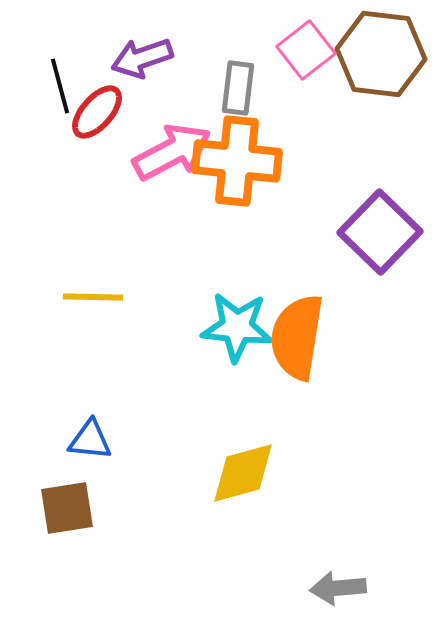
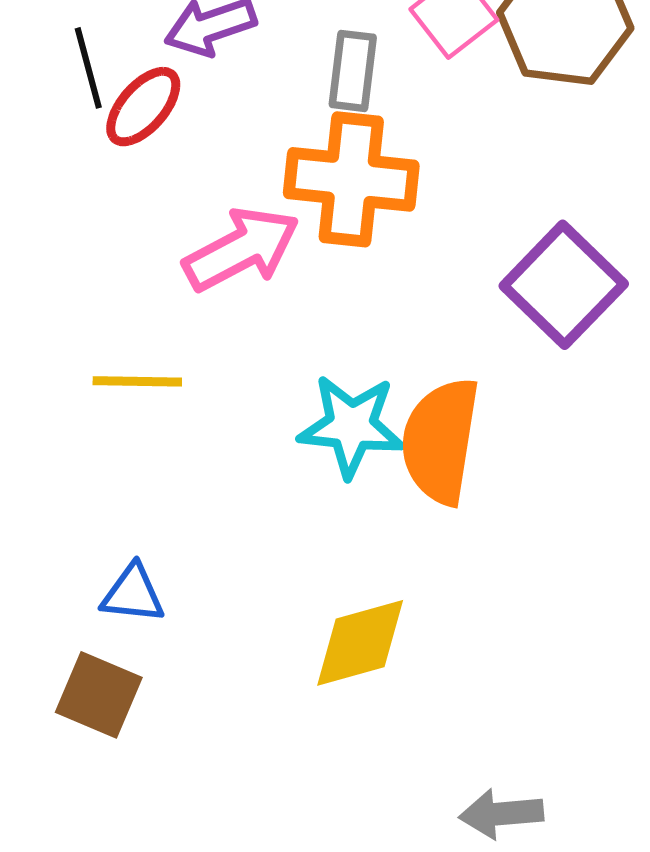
pink arrow: (172, 152) -> (241, 249), moved
brown square: (67, 508) -> (99, 695), turned 32

